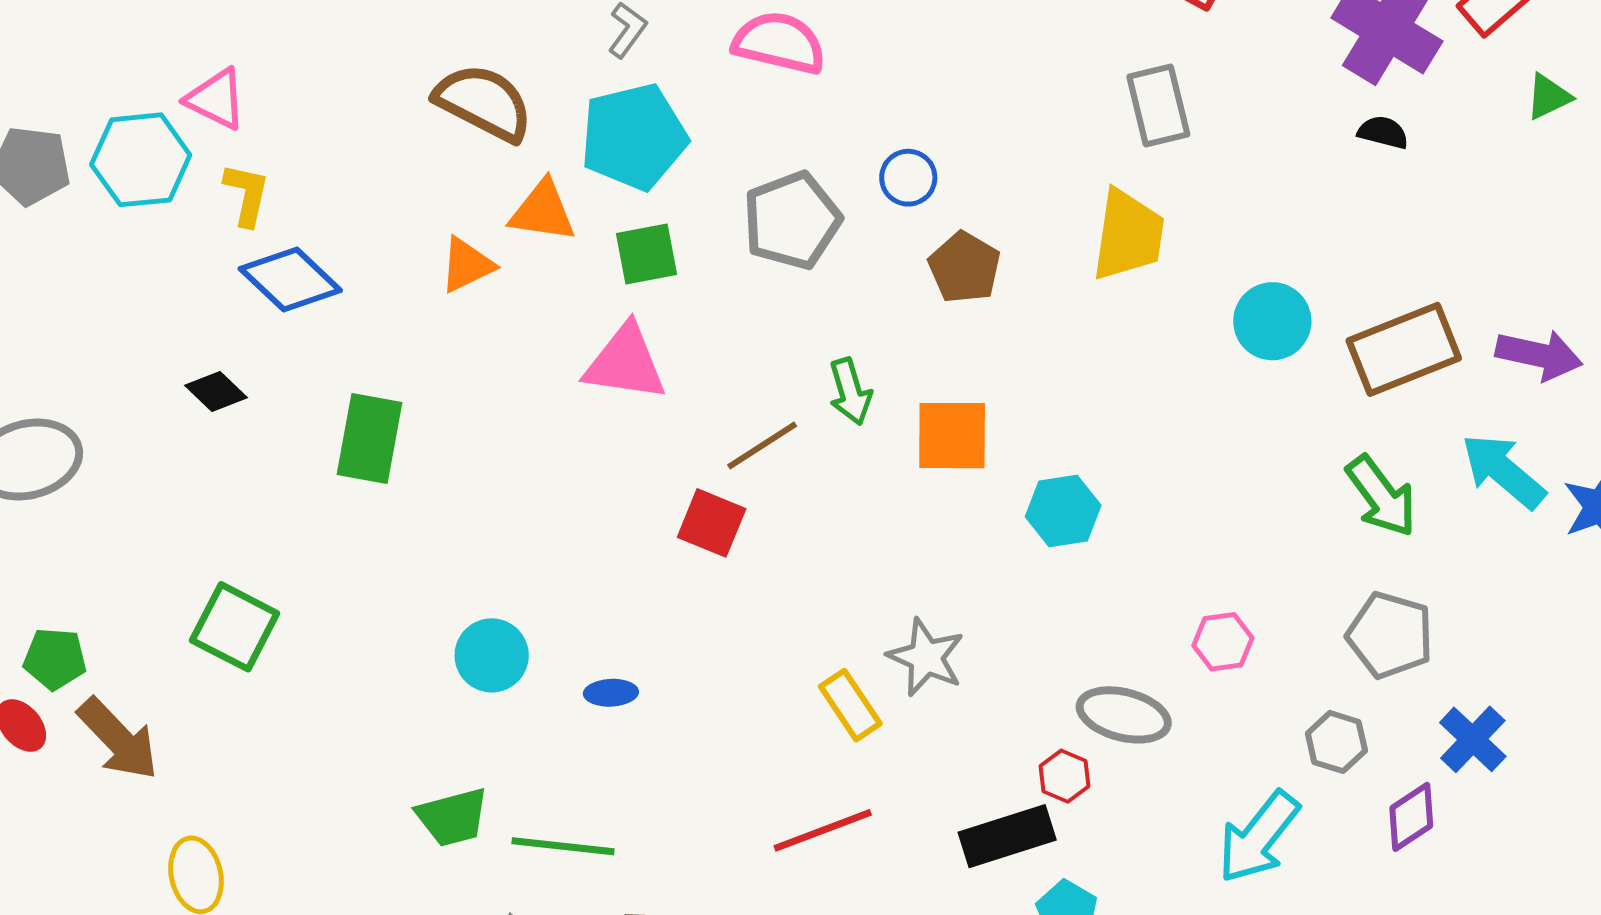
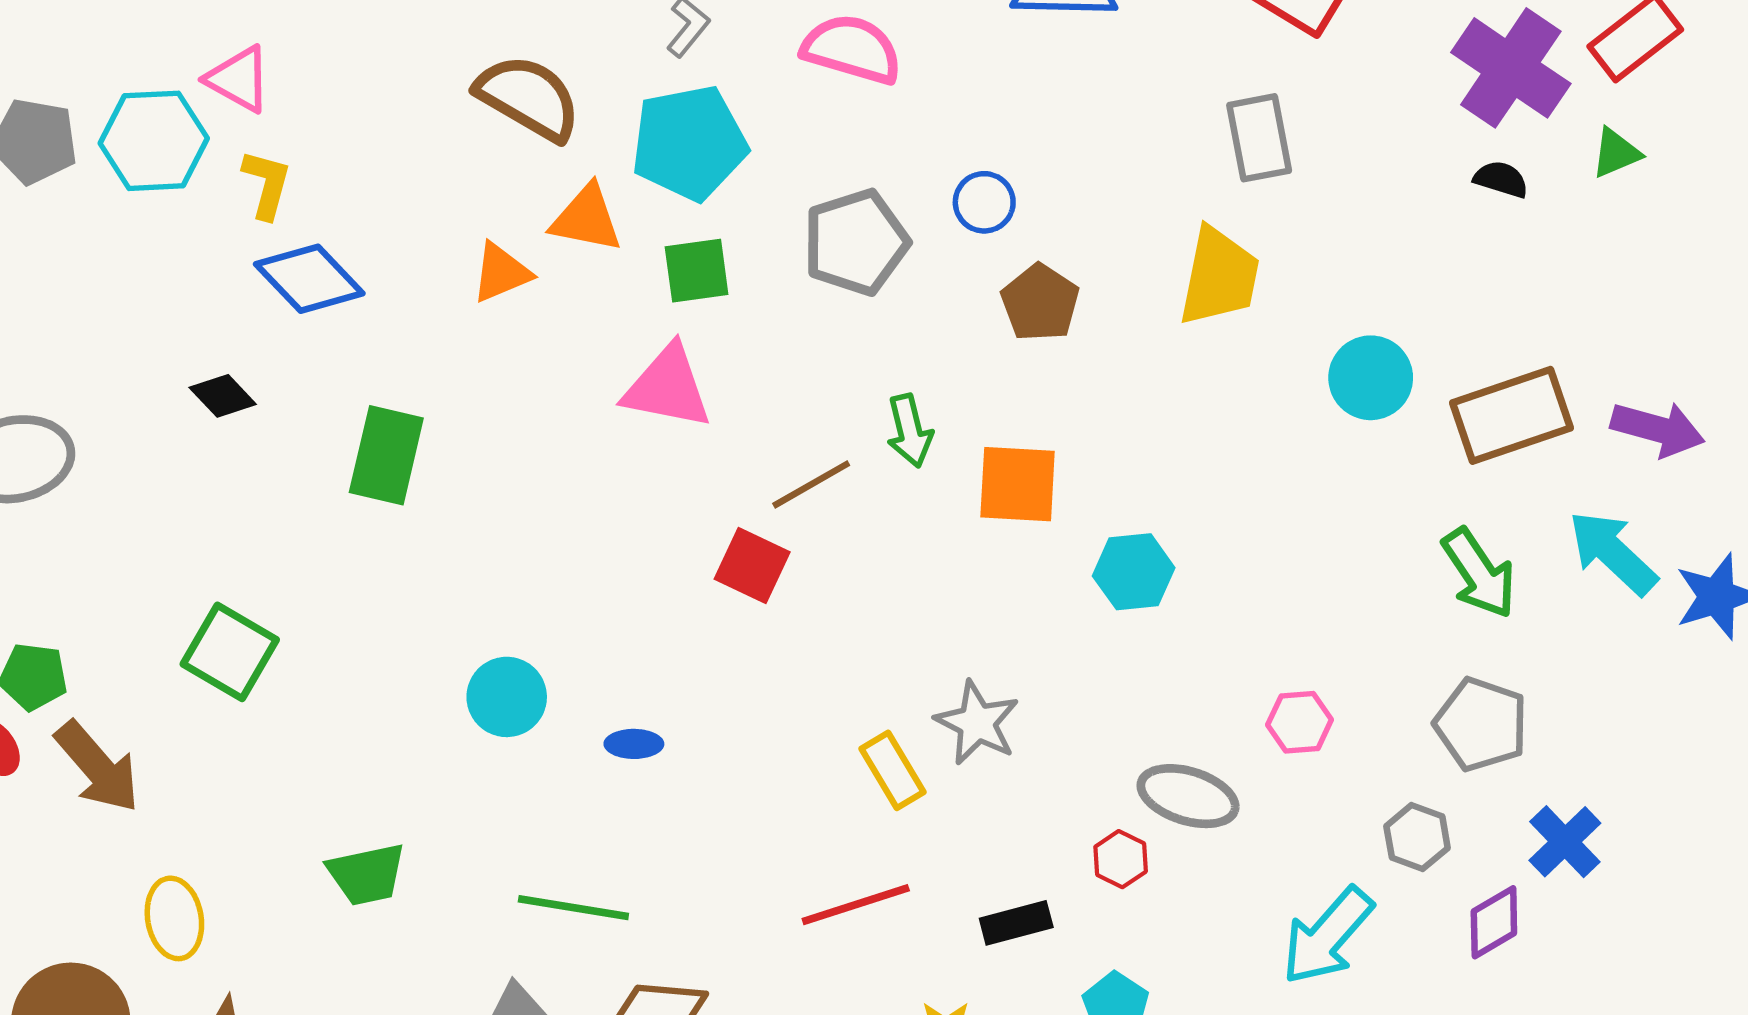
green triangle: (1548, 97) -> (1616, 153), moved
green trapezoid: (453, 817) -> (367, 874), moved
black rectangle: (1007, 836) -> (1016, 923), moved, size x0.7

